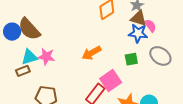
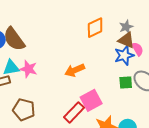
blue star: (138, 33) -> (124, 55), turned -30
green square: (131, 59) -> (126, 82), moved

